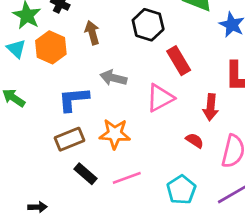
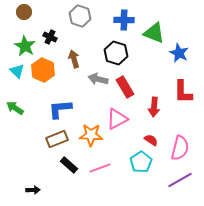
red rectangle: (179, 61) -> (125, 87), moved
gray arrow: (113, 78) -> (98, 79), moved
pink triangle: (160, 98) -> (117, 119), moved
red arrow: (211, 107) -> (154, 107), moved
cyan pentagon: (181, 190) -> (141, 162), moved

